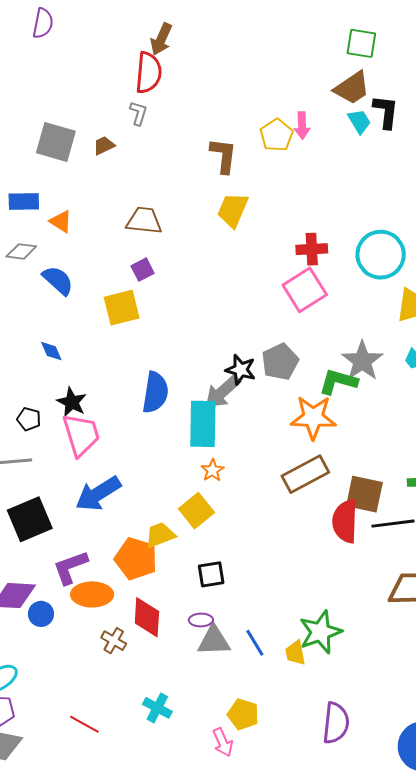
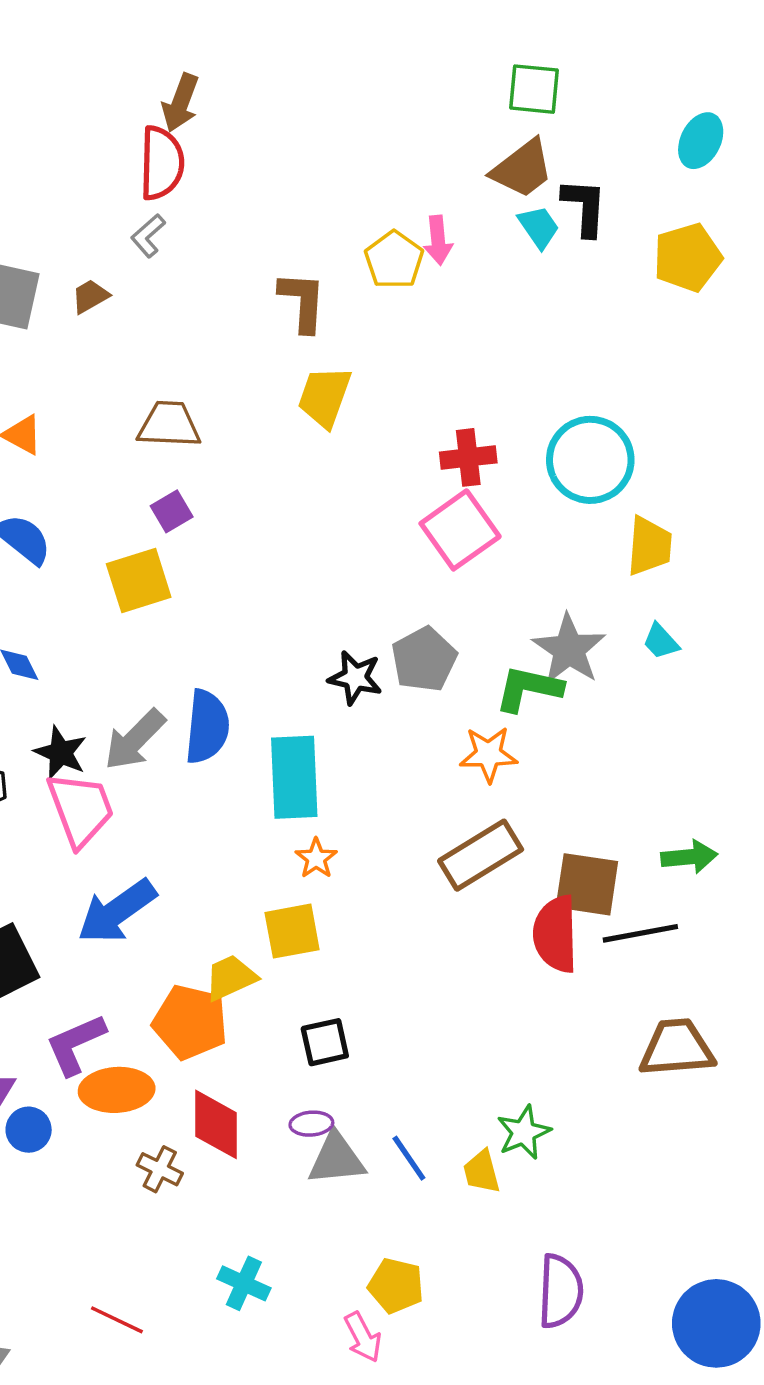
gray L-shape: (138, 113) -> (148, 236), turned -145
gray arrow: (222, 392) -> (135, 740), moved
orange star: (313, 417) -> (489, 754), size x0.7
yellow square: (196, 511) -> (292, 931), turned 32
green star: (320, 632) -> (524, 1132), size x0.7

